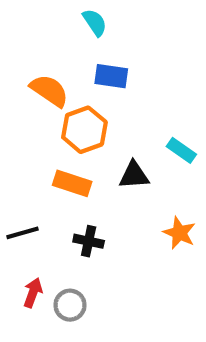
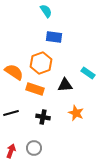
orange semicircle: (49, 91) -> (14, 72), moved
orange star: (179, 233) -> (76, 113), moved
red arrow: (33, 293) -> (11, 151), moved

